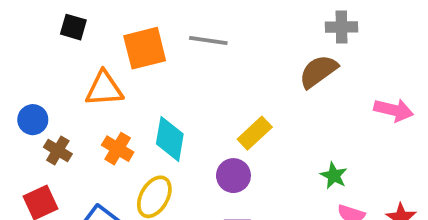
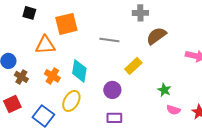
gray cross: (341, 27) -> (140, 13), moved
gray line: (208, 41) -> (109, 40), moved
yellow rectangle: (255, 133) -> (133, 66), moved

